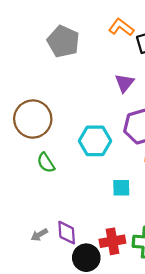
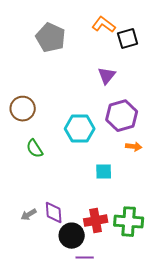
brown circle: (33, 119) -> (23, 109), size x0.7

